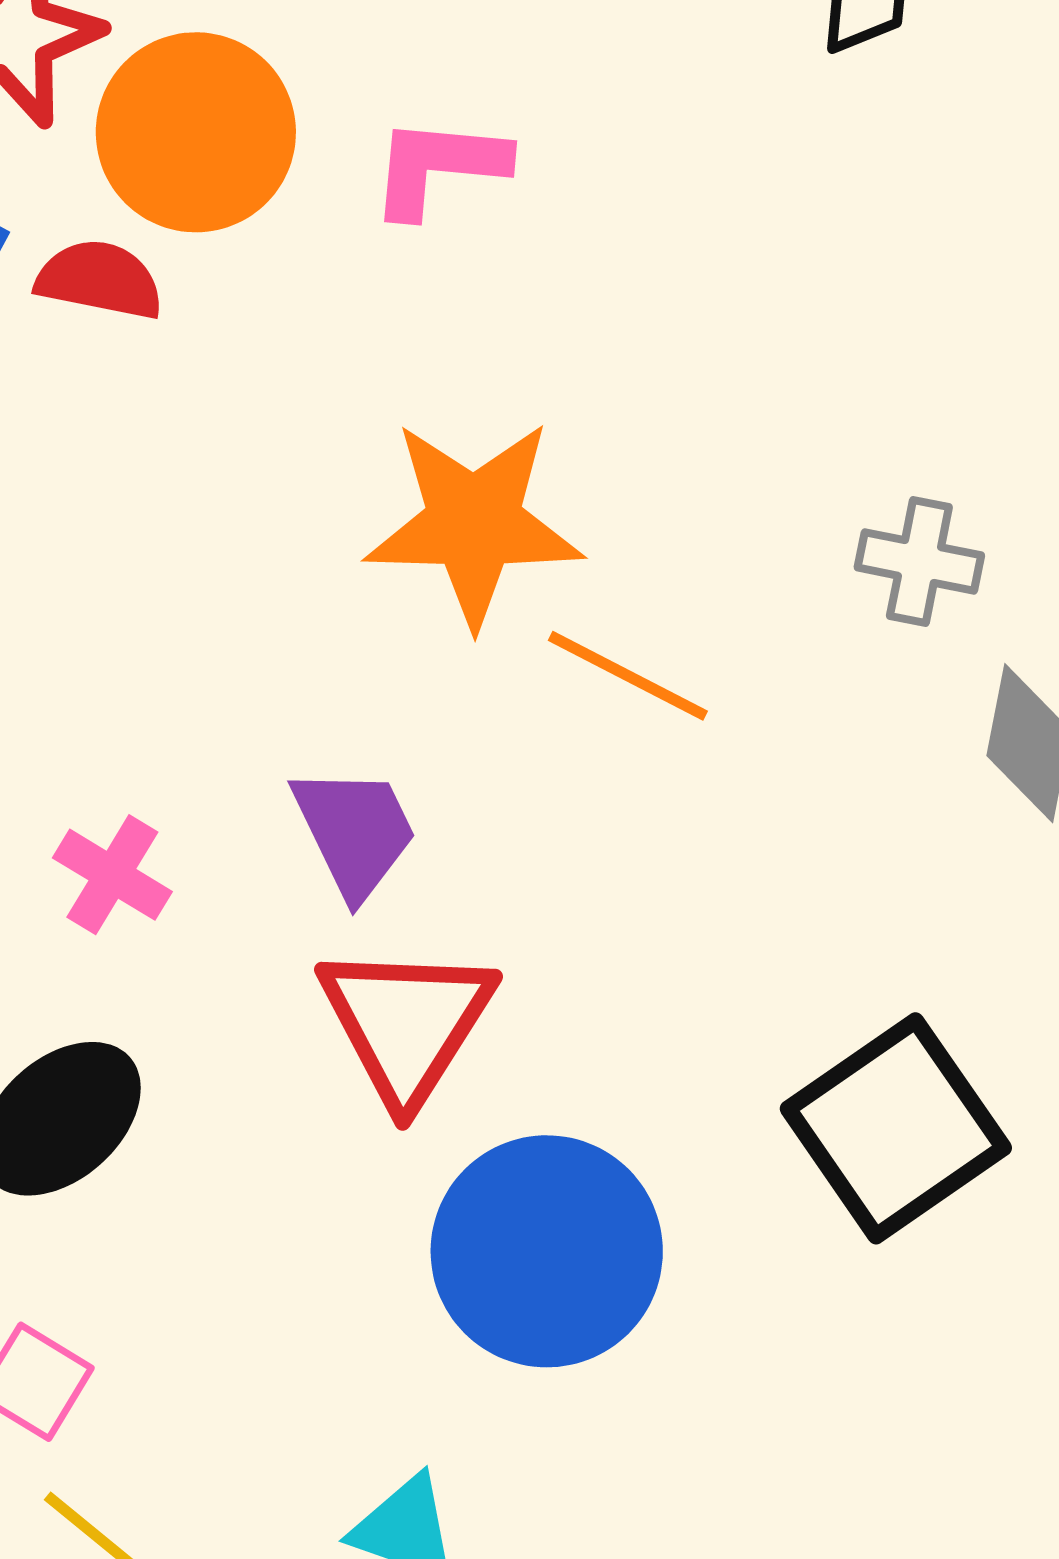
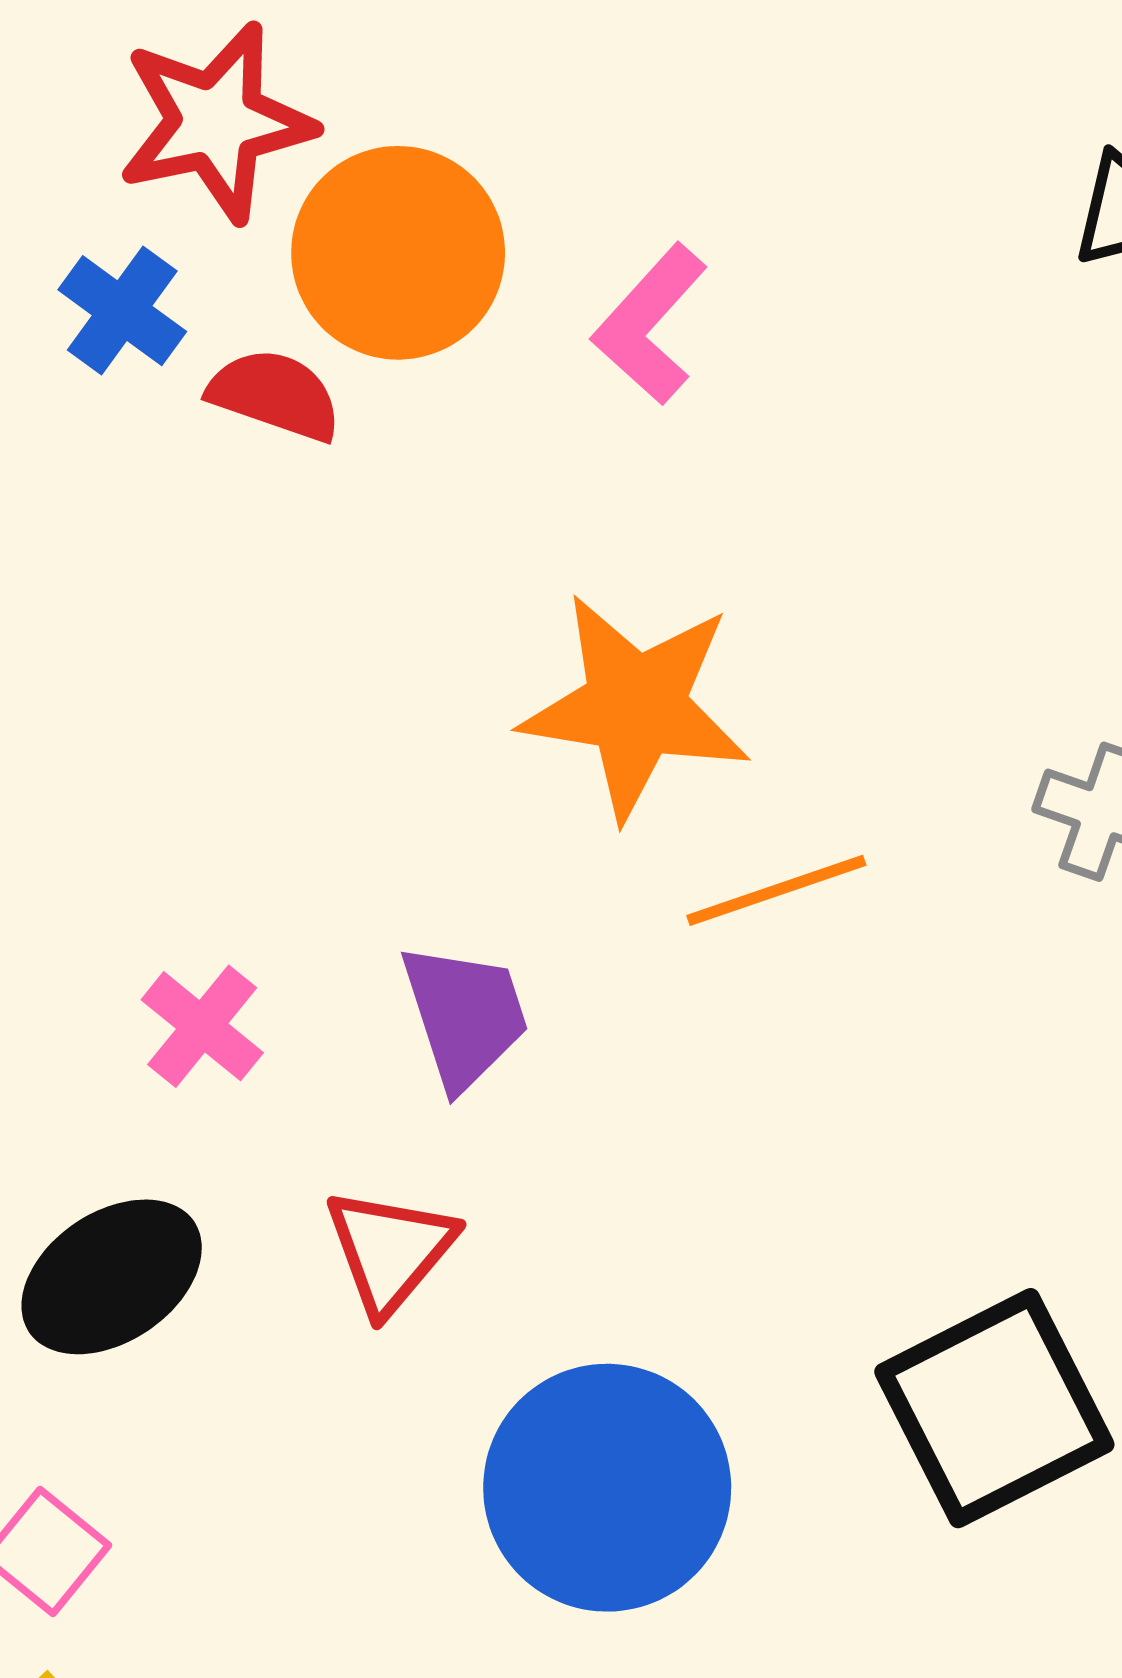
pink L-shape: (438, 167) -> (650, 324), turned -61
orange line: (628, 676) -> (776, 890), turned -54
red triangle: (407, 1023) -> (390, 1250), moved, size x0.7

